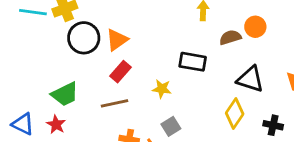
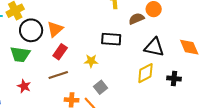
green trapezoid: (65, 94) -> (20, 54), moved, turned 40
yellow diamond: (235, 114) -> (145, 73), turned 35
red star: (56, 125) -> (24, 86), moved

